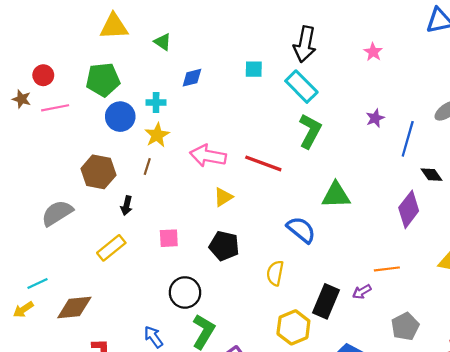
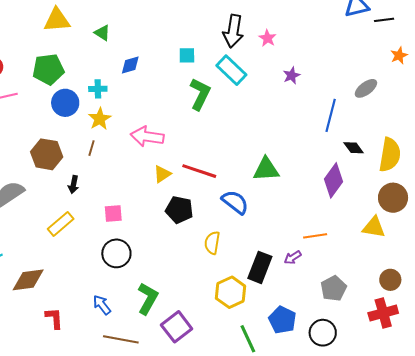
pink star: (373, 52) -> (267, 38), moved
purple star: (375, 118) -> (292, 75), moved
green L-shape: (310, 131) -> (200, 94), moved
red line: (263, 163) -> (199, 171), moved
black pentagon: (224, 246) -> (179, 210), moved
black circle: (185, 292) -> (116, 253), moved

